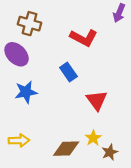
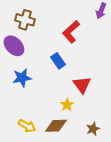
red L-shape: (84, 38) -> (71, 32), turned 110
yellow star: (93, 138) -> (67, 105), moved
yellow arrow: (19, 140) -> (27, 126), moved, turned 30

